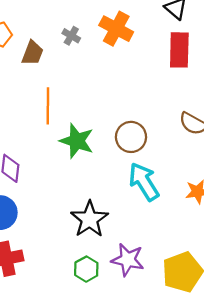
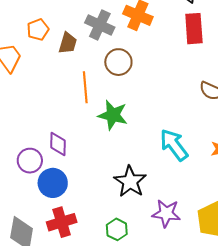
gray cross: (71, 36) -> (100, 25), size x1.8
brown circle: (131, 137) -> (118, 62), moved
green hexagon: (86, 269) -> (117, 229), moved

